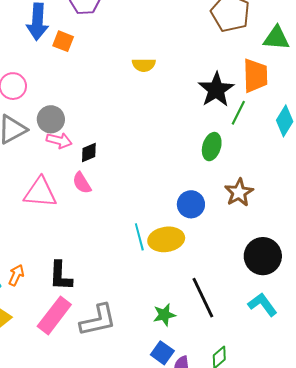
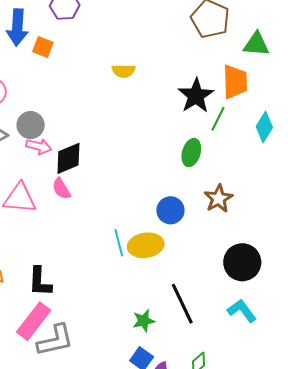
black diamond: (89, 153) -> (68, 158), size x1.6
gray L-shape: (98, 320) -> (55, 340), moved

